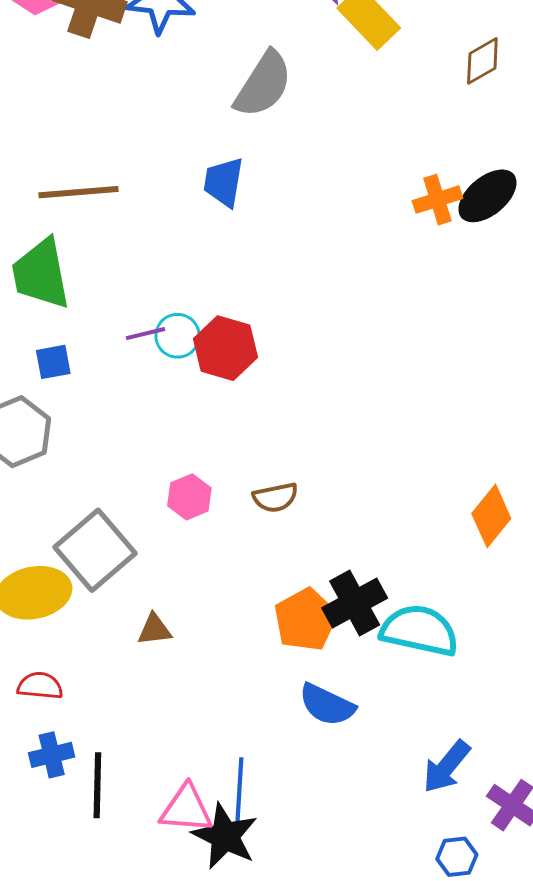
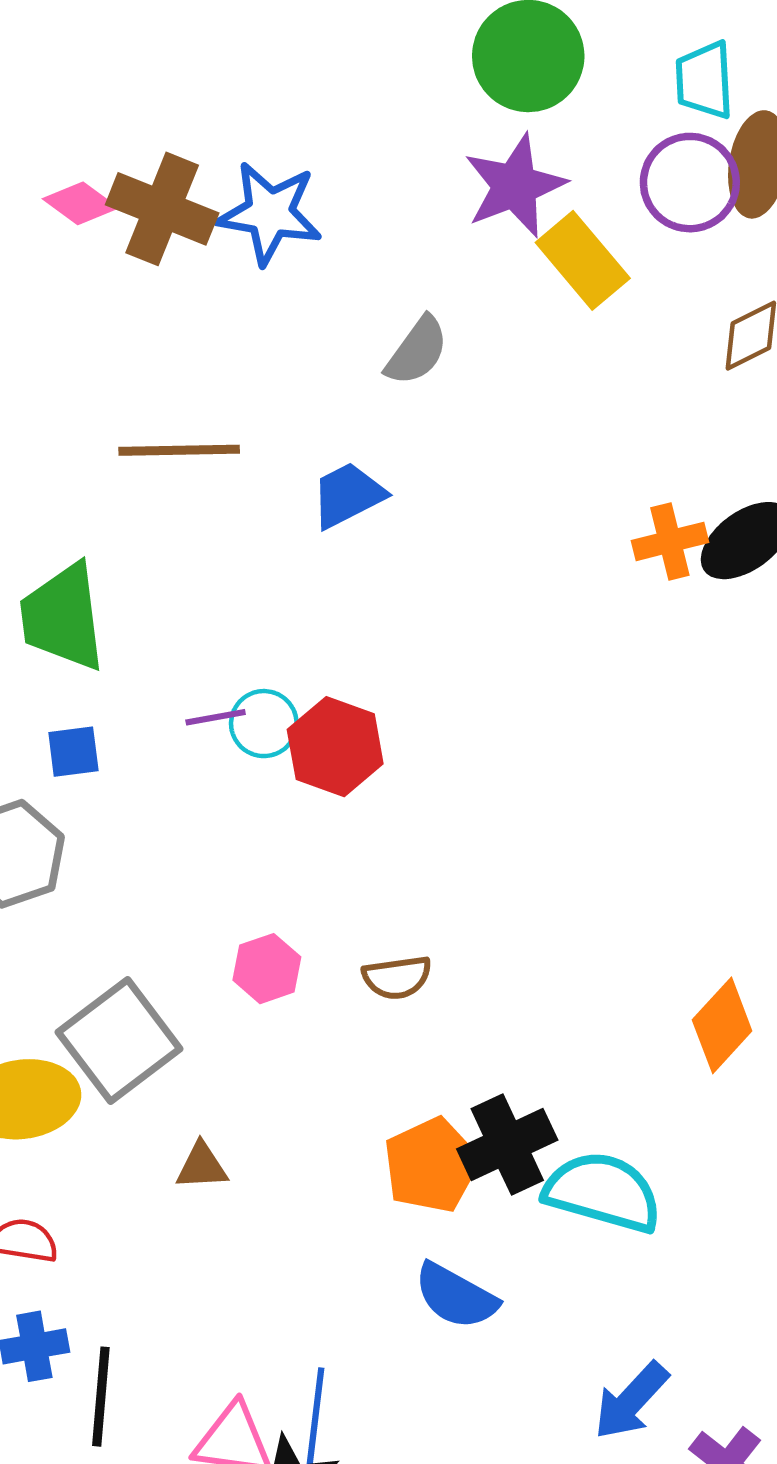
gray semicircle: (263, 84) -> (417, 351), size x0.7
blue trapezoid: (224, 182) -> (348, 495), turned 50
brown line: (79, 192) -> (179, 450), moved

